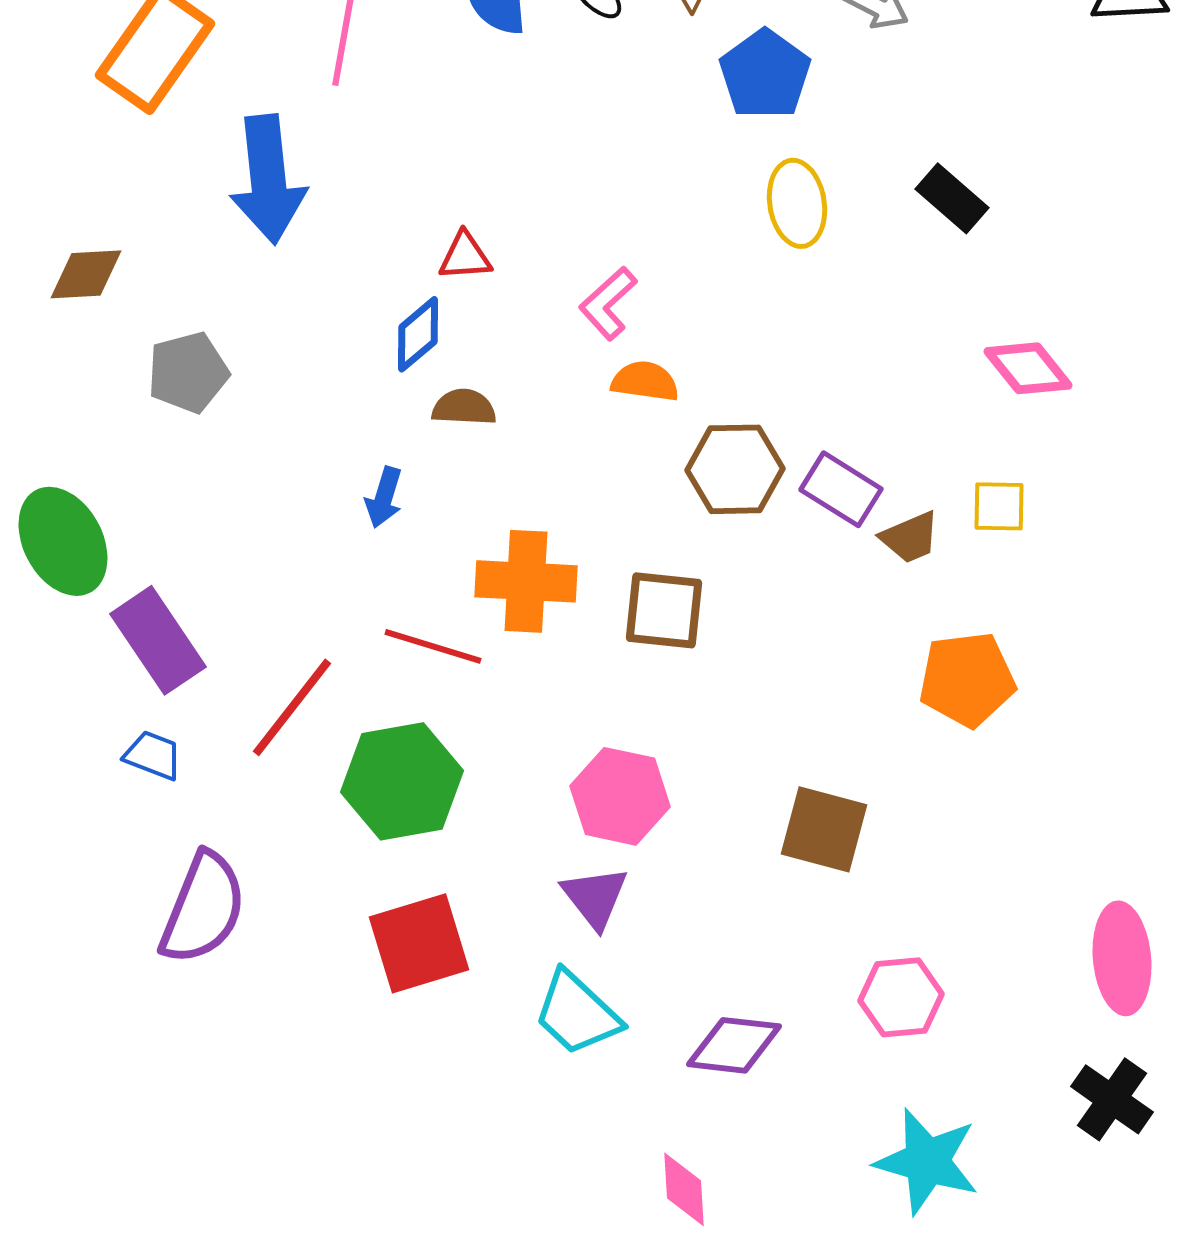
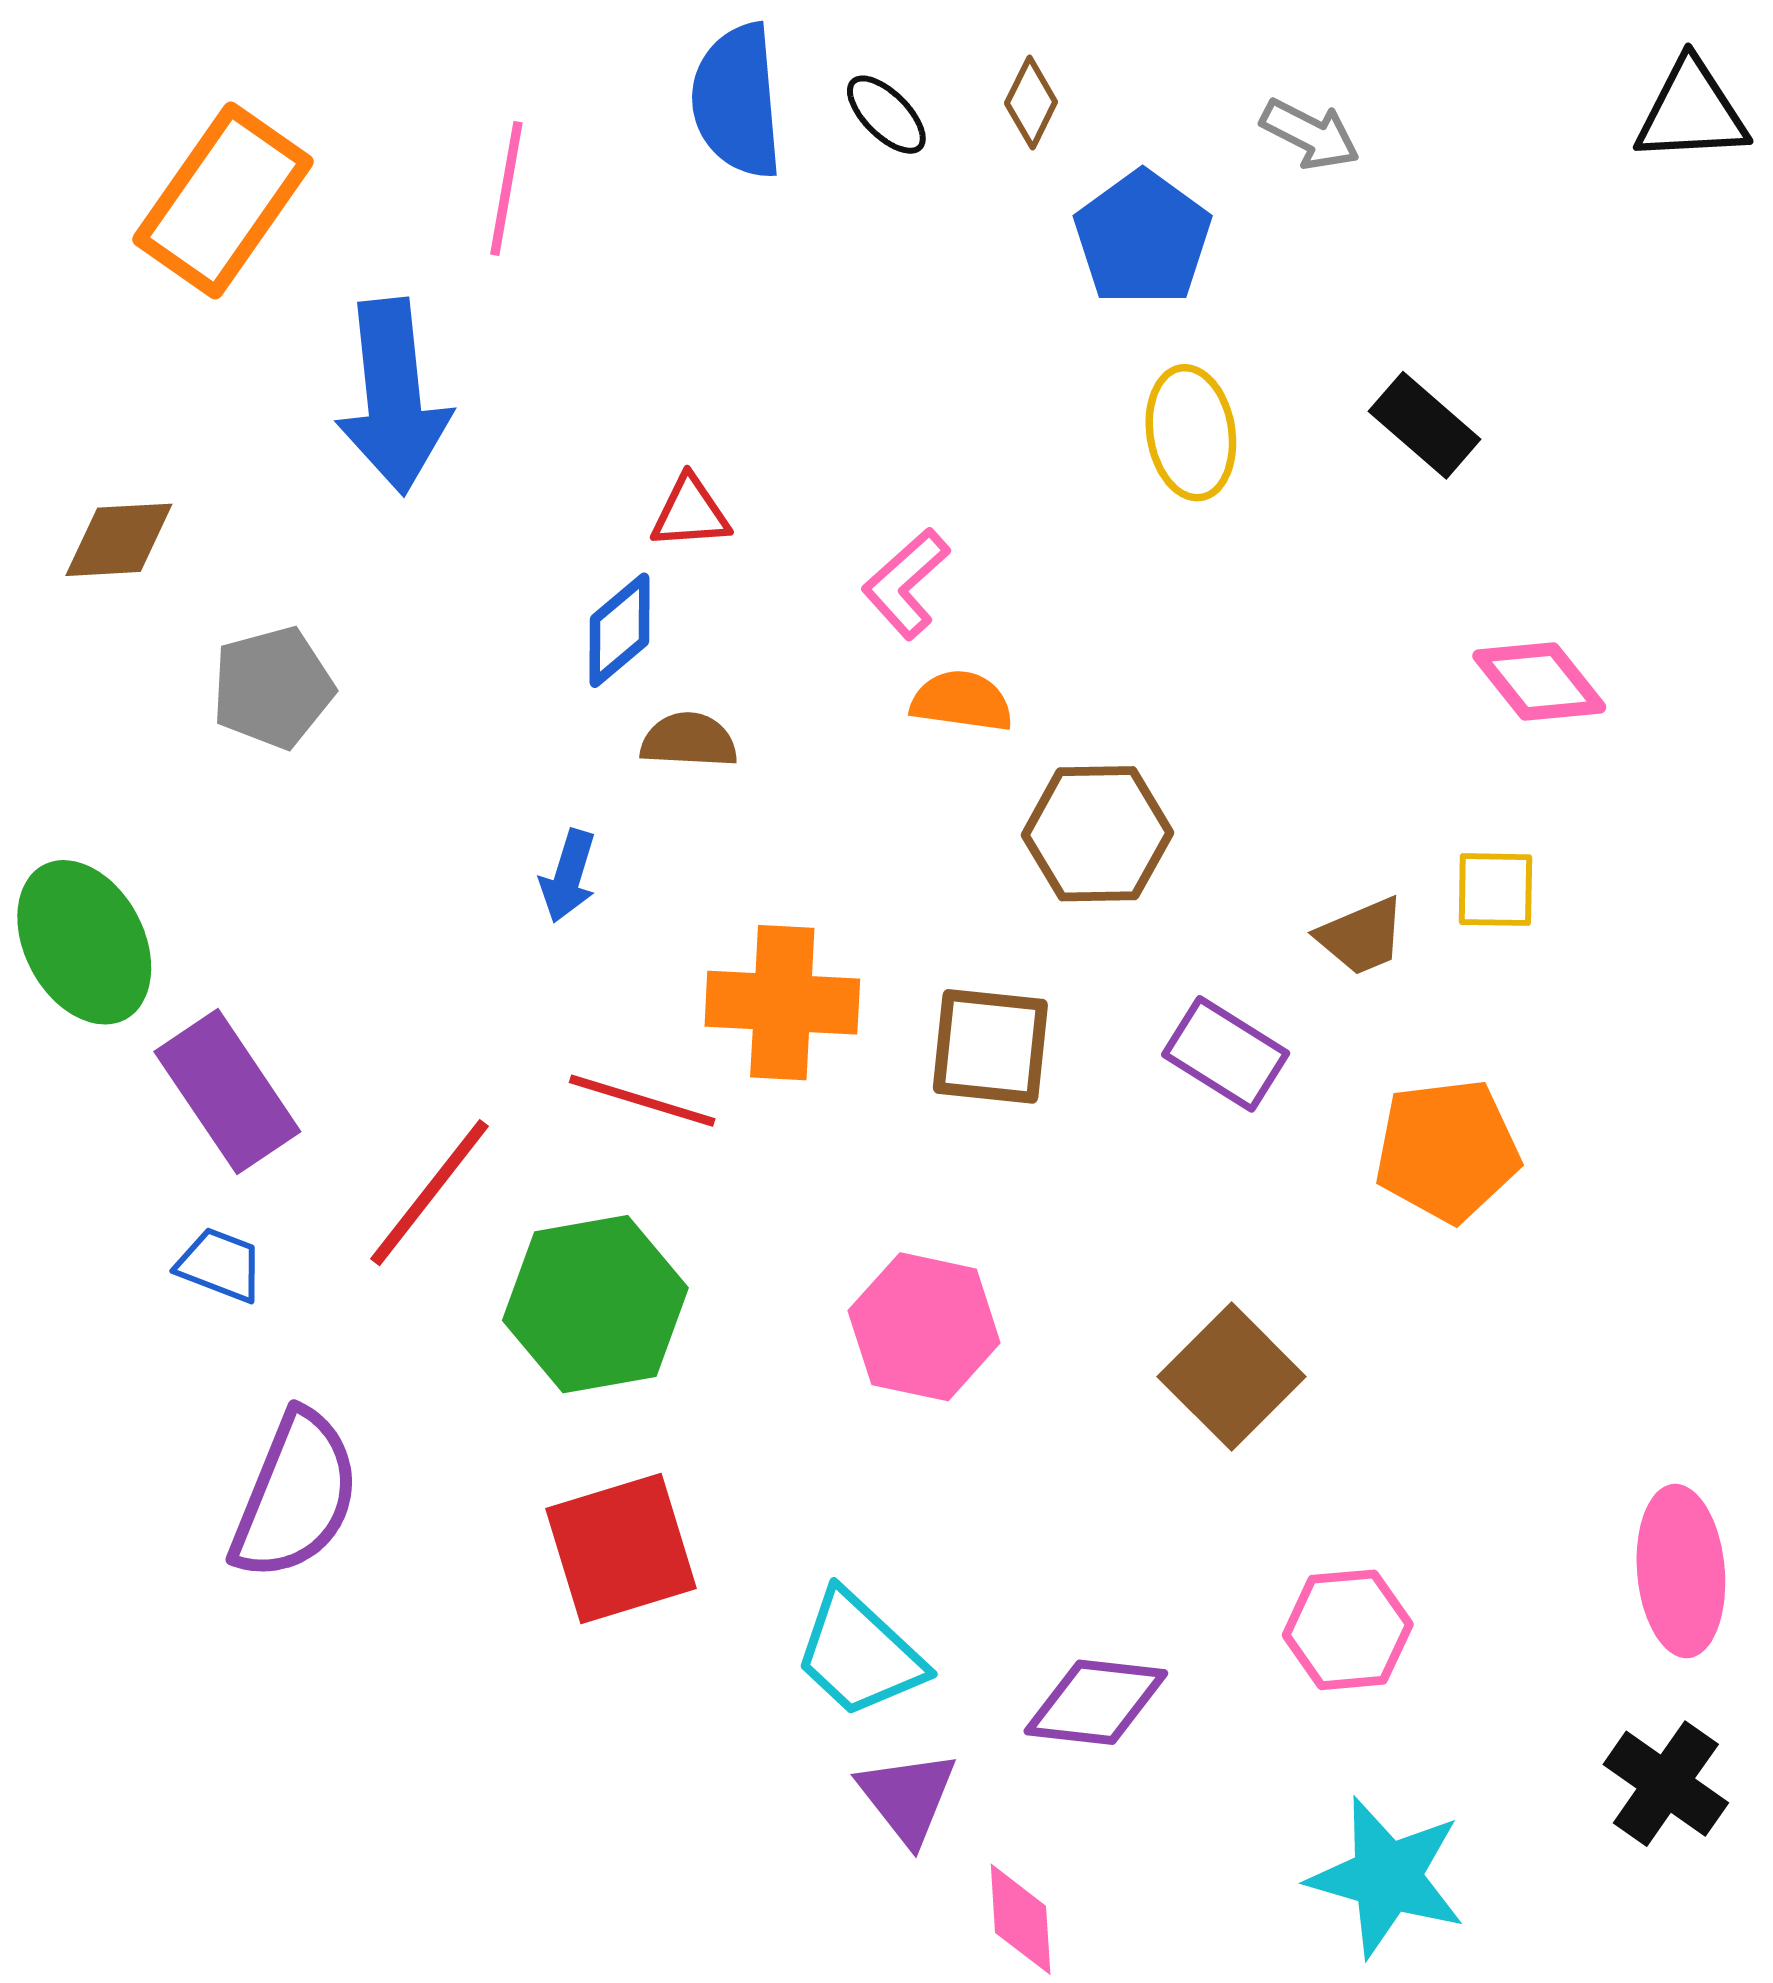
purple rectangle: (841, 489) -> (1226, 1054), moved
brown square: (824, 829) -> (1232, 1377), turned 30
purple triangle: (595, 897) -> (907, 1797), moved

